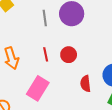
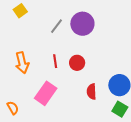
gray line: (45, 18) -> (57, 26), turned 42

